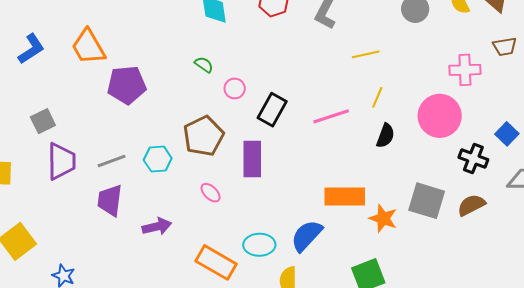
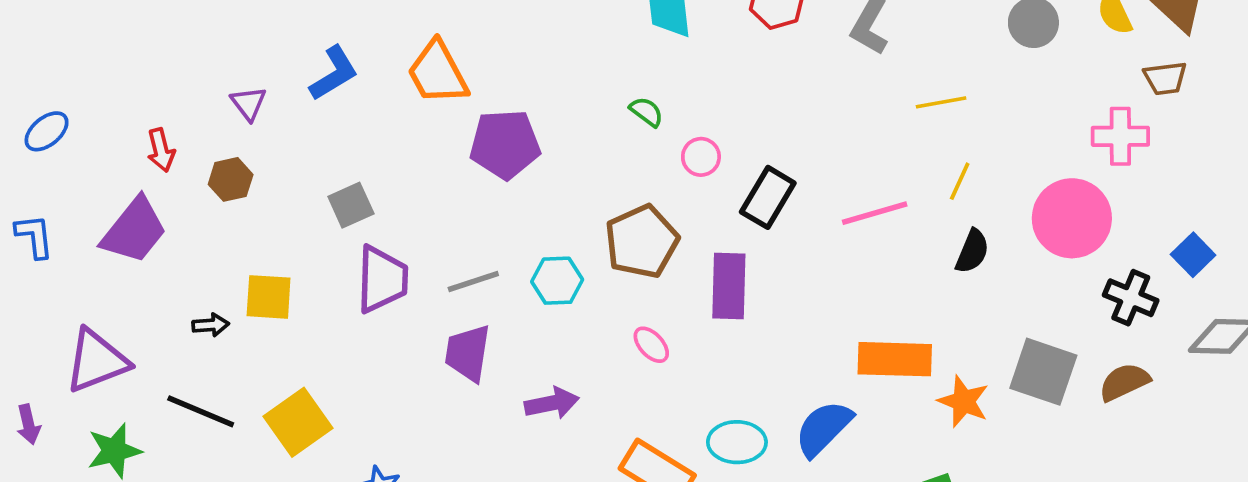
brown trapezoid: (505, 47) -> (1165, 78), moved

